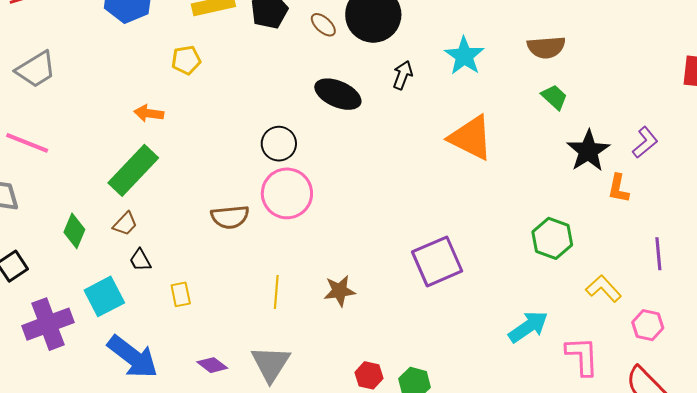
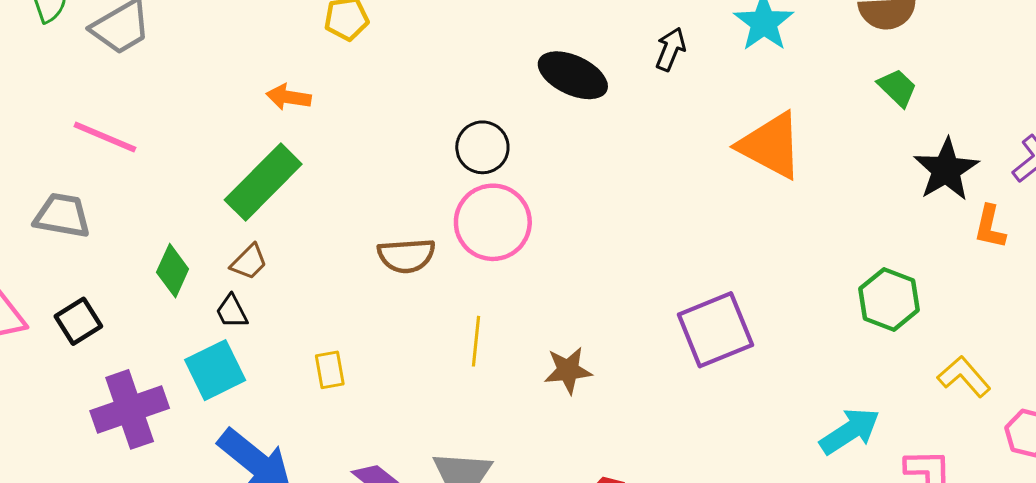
black trapezoid: (140, 260) -> (232, 311), moved
yellow line: (276, 292) -> (476, 341), moved

